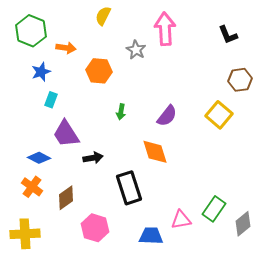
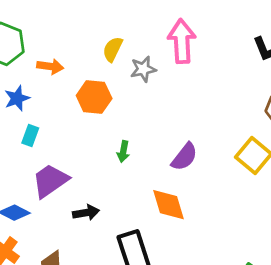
yellow semicircle: (103, 16) -> (113, 49), moved
gray star: (136, 50) -> (143, 69), turned 30
purple trapezoid: (66, 134) -> (50, 181), turned 88

